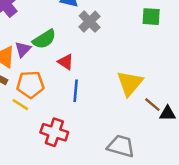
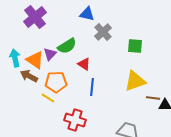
green square: (151, 17) -> (135, 46), moved
yellow triangle: (130, 83) -> (135, 81), turned 30
brown line: (152, 105) -> (153, 98), turned -32

